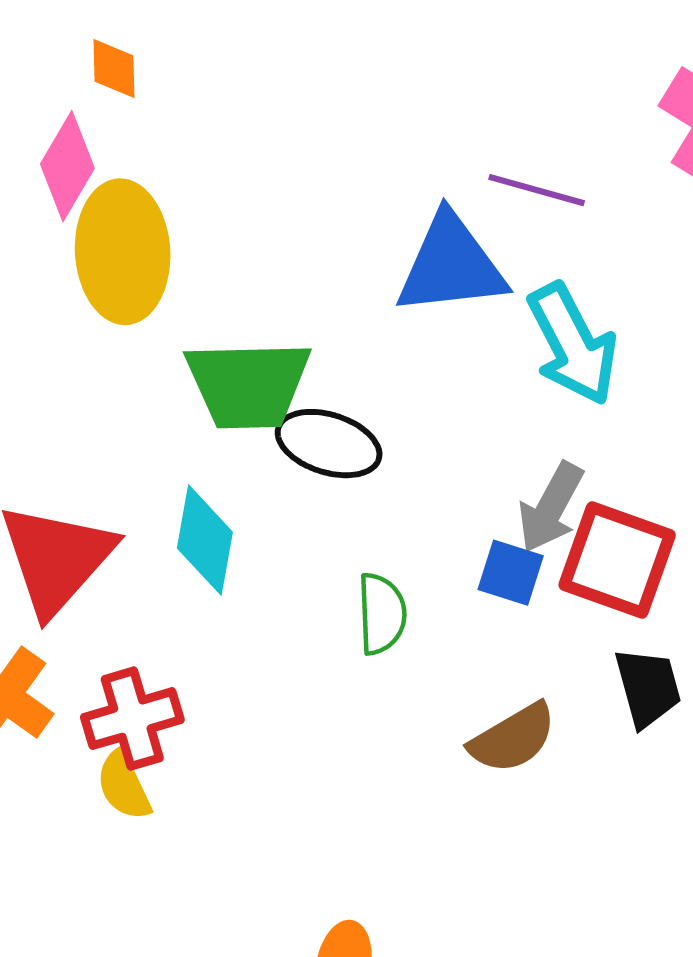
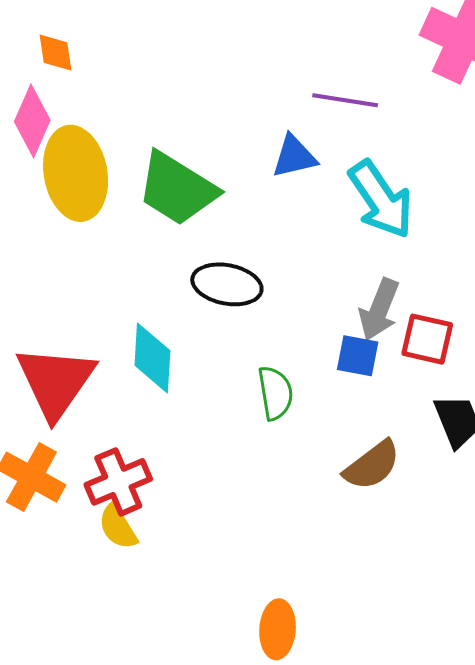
blue triangle: (451, 265) -> (294, 157), size x0.6
green trapezoid: (248, 384) -> (177, 189), moved, turned 40
red square: (617, 560) -> (427, 339), size x0.7

